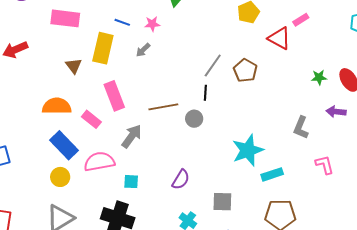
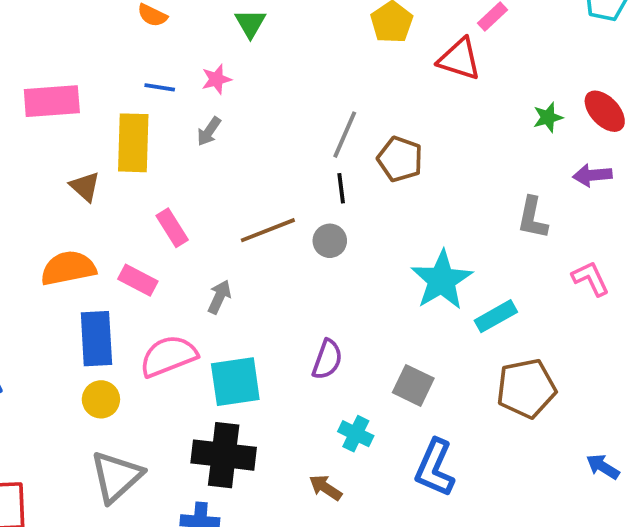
brown pentagon: (245, 70) -> (400, 159), moved
pink rectangle: (114, 96) -> (172, 228), size x0.7
gray arrow: (132, 136) -> (219, 297), size x0.7
blue rectangle: (64, 145) -> (96, 339), turned 52
cyan square: (131, 182) -> (235, 382), size x1.8
gray square: (222, 202) -> (413, 385), turned 35

